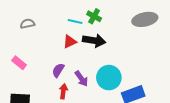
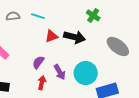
green cross: (94, 16) -> (93, 15), moved
gray ellipse: (145, 19) -> (118, 46), moved, turned 45
cyan line: (75, 22) -> (38, 16), moved

